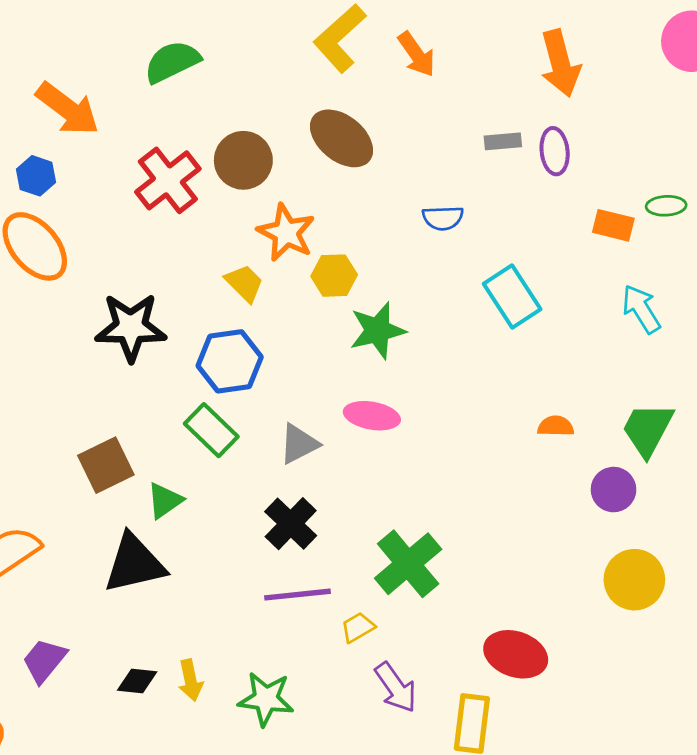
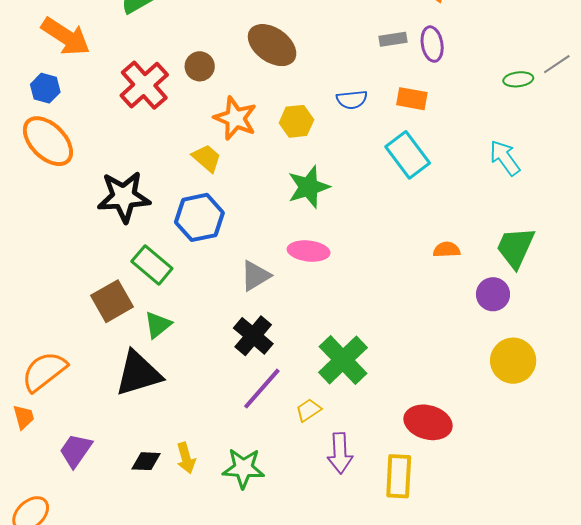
brown circle: (243, 160) -> (200, 66), size x0.7
orange rectangle: (613, 225) -> (412, 99), moved
yellow hexagon: (334, 276) -> (296, 121), moved
green rectangle: (211, 430) -> (152, 265), moved
purple line: (298, 595) -> (262, 389), turned -39
purple arrow: (396, 687) -> (340, 453), turned 36

